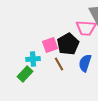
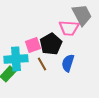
cyan cross: (33, 59) -> (16, 59), size x1.6

